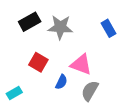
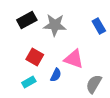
gray semicircle: (90, 91) -> (94, 84), moved
cyan rectangle: (14, 93) -> (29, 82), moved

